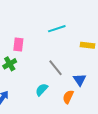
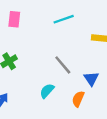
pink rectangle: (18, 44) -> (14, 19), moved

